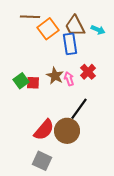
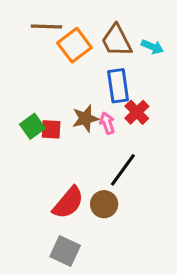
blue rectangle: (70, 44) -> (118, 86), moved
brown star: (55, 76) -> (85, 118), turned 30
brown circle: (67, 131) -> (104, 204), size x0.7

